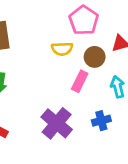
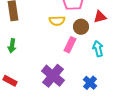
blue cross: (101, 121) -> (90, 83), moved, turned -32

